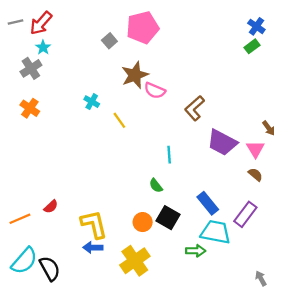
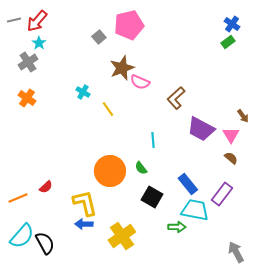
orange circle: (143, 222) -> (110, 171), moved, size x1.8
gray arrow: (261, 278) -> (236, 252), size x1.5

